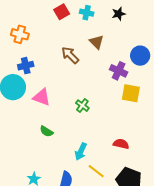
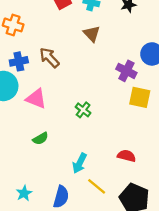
brown triangle: (97, 42) -> (92, 34), moved
brown arrow: (70, 55) -> (49, 58), moved
green semicircle: (46, 131) -> (40, 138), turned -64

